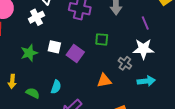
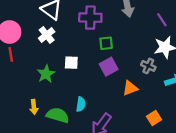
green square: (102, 39) -> (106, 43), moved
purple square: (75, 54) -> (109, 67), moved, turned 36
green semicircle: (33, 93) -> (58, 115), size x1.5

